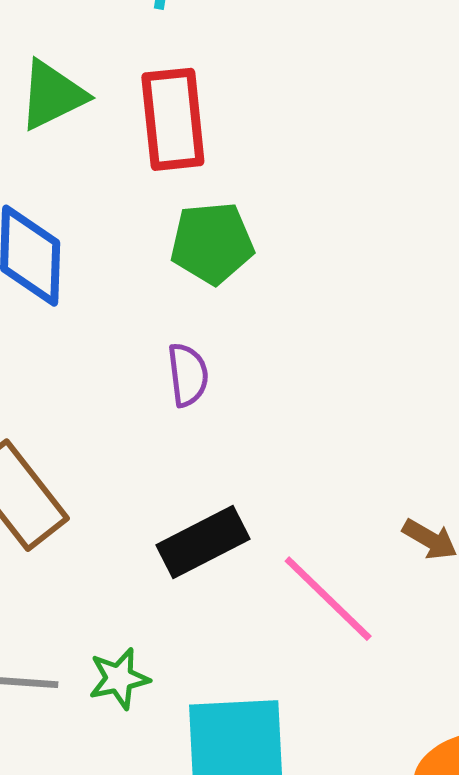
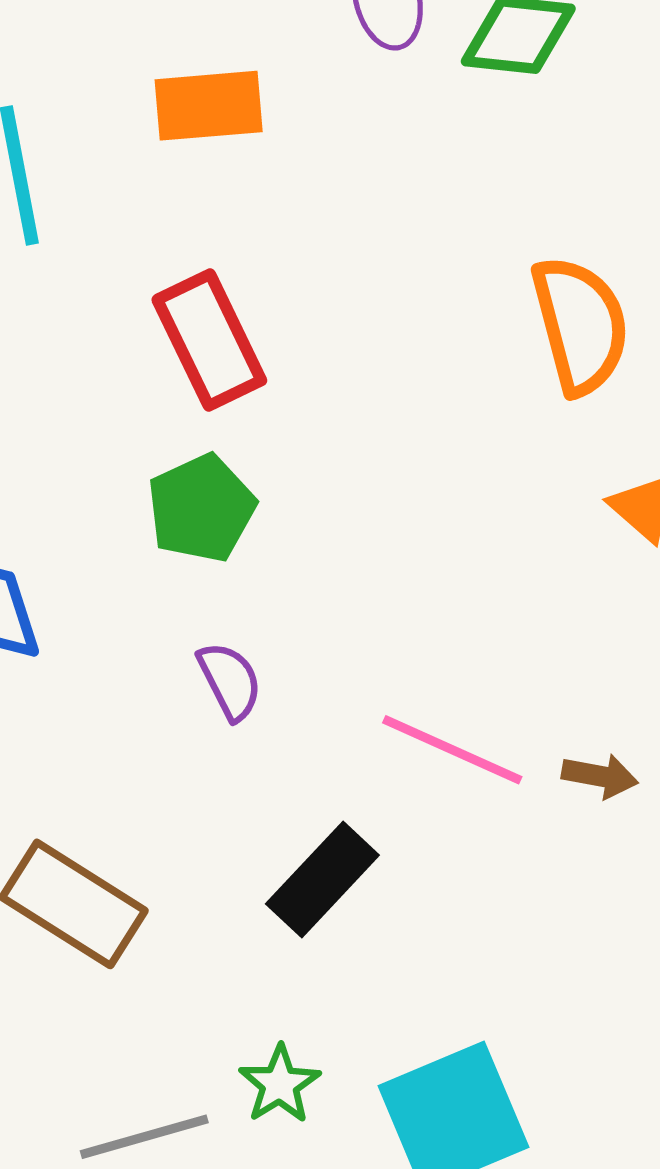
red rectangle: (173, 119) -> (209, 340), moved
pink line: (328, 599) -> (452, 750), moved

